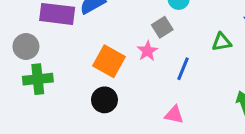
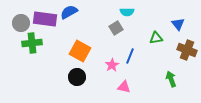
gray circle: (26, 46) -> (21, 23), moved
pink star: (147, 51) -> (112, 65), moved
green cross: (38, 79) -> (32, 43), moved

